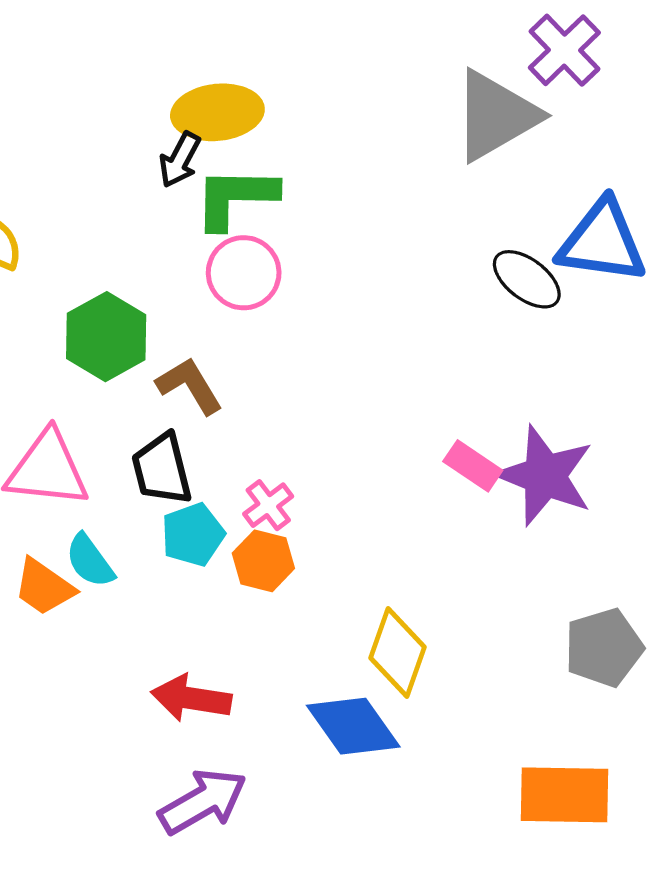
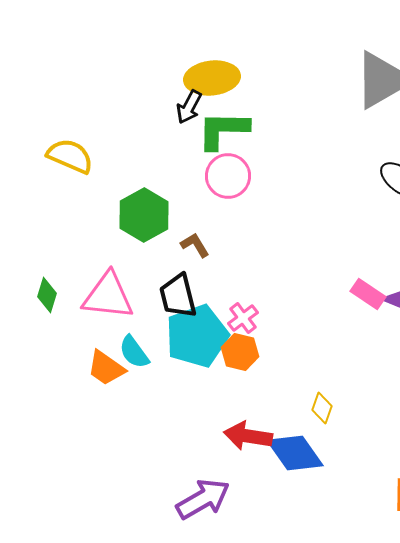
brown L-shape: (190, 386) -> (195, 245), size x0.7
cyan pentagon: (193, 535) -> (197, 336), size x1.6
yellow diamond: (397, 652) -> (322, 408), size x0.6
red arrow: (191, 698) -> (248, 436), moved

